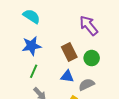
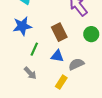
green circle: (92, 58) -> (91, 34), moved
green line: (34, 71) -> (34, 49), moved

